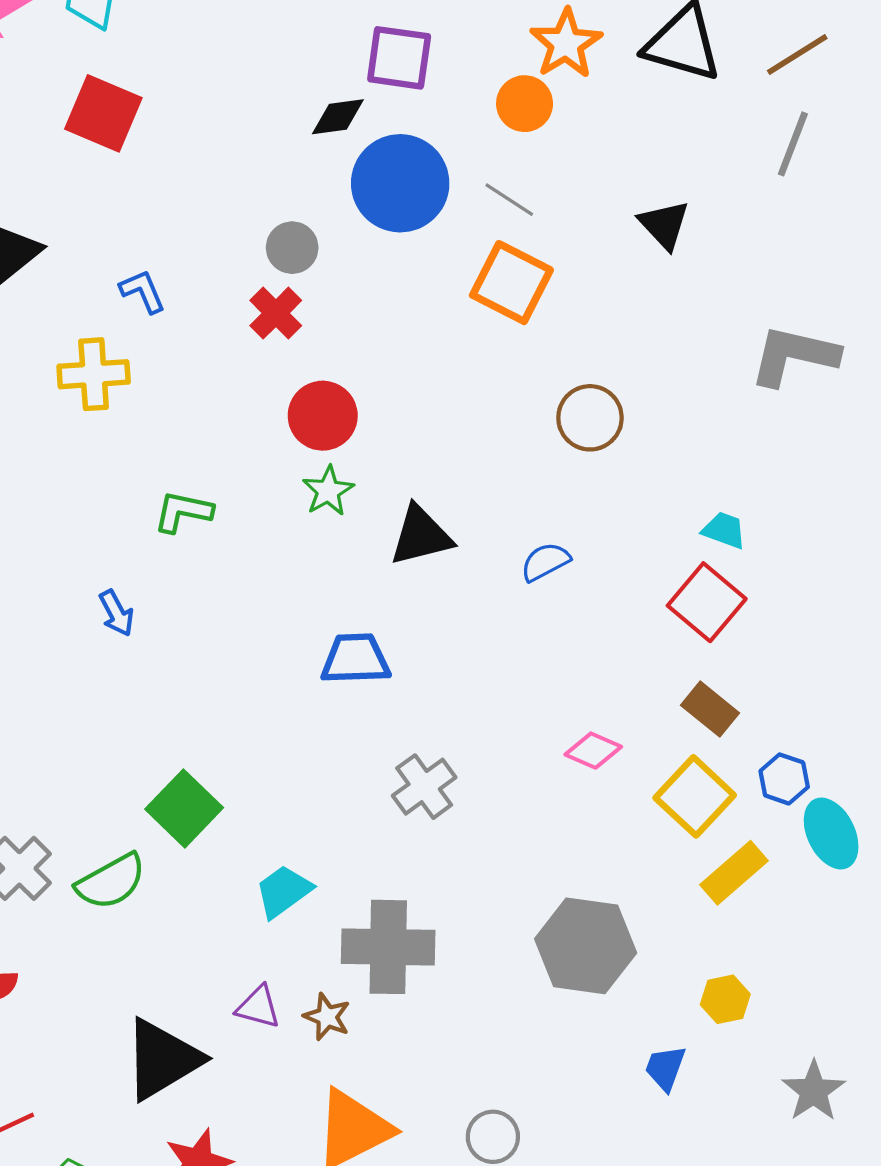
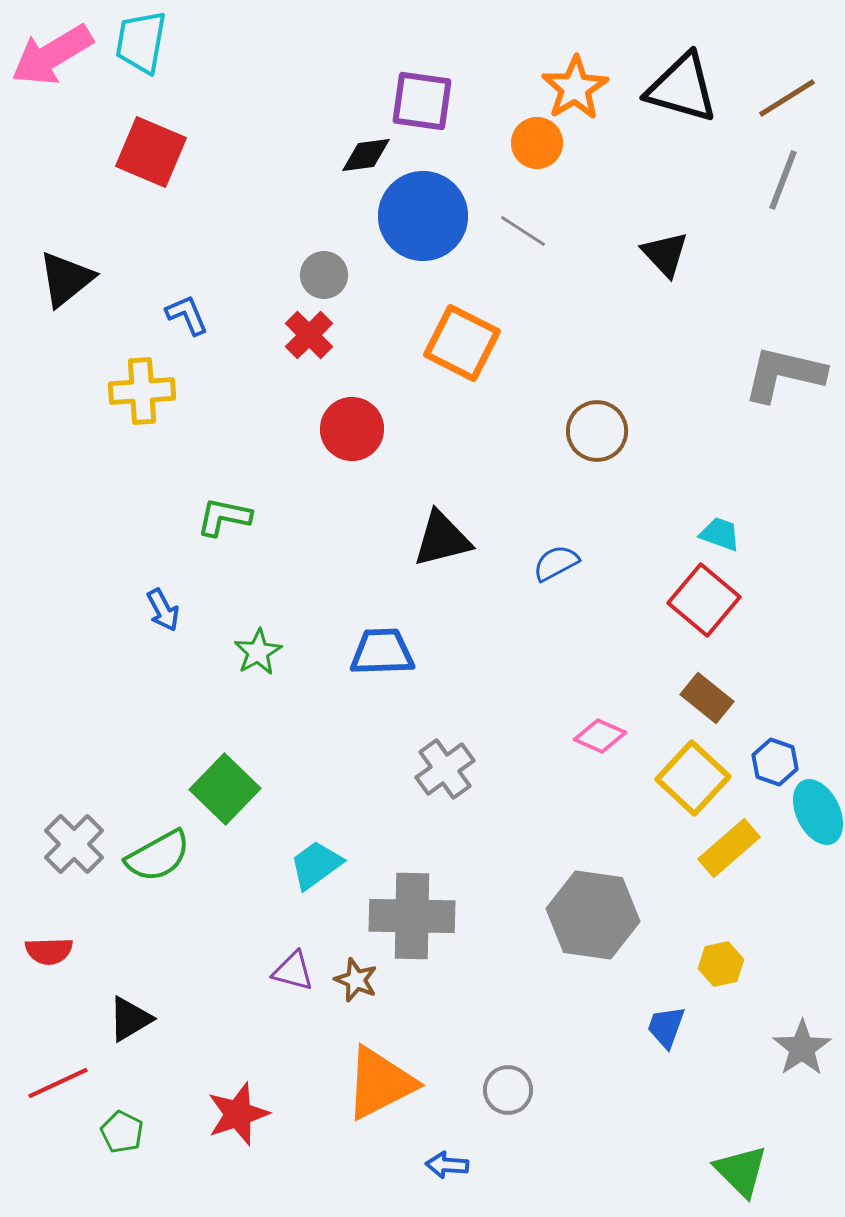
orange square: (511, 283) -> (462, 343), moved
green star: (328, 491) -> (258, 652), moved
black triangle: (162, 1059) -> (130, 1019), moved, size x0.6

